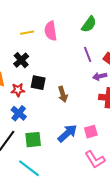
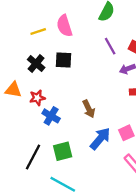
black square: (38, 83) -> (63, 60), moved
brown arrow: (63, 94) -> (89, 109), moved
blue cross: (19, 113) -> (51, 116), moved

